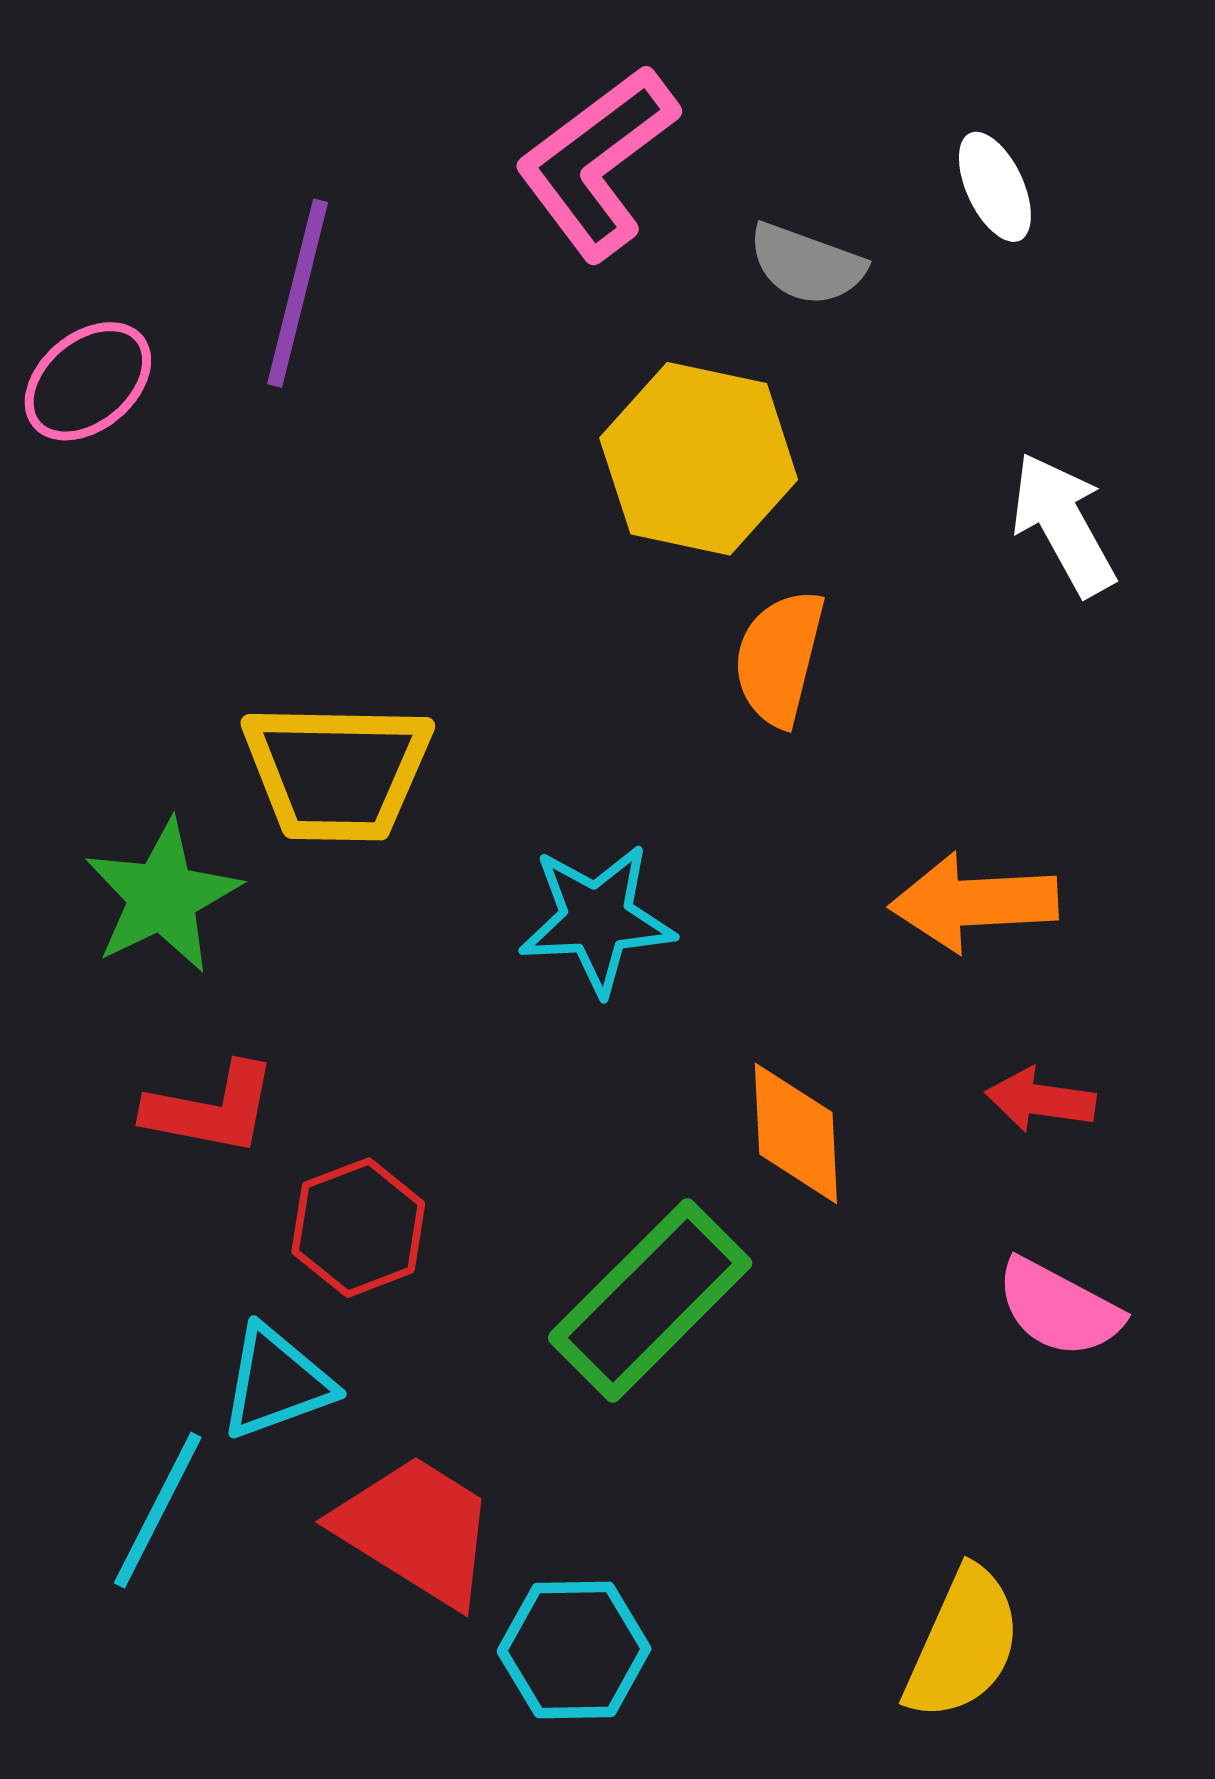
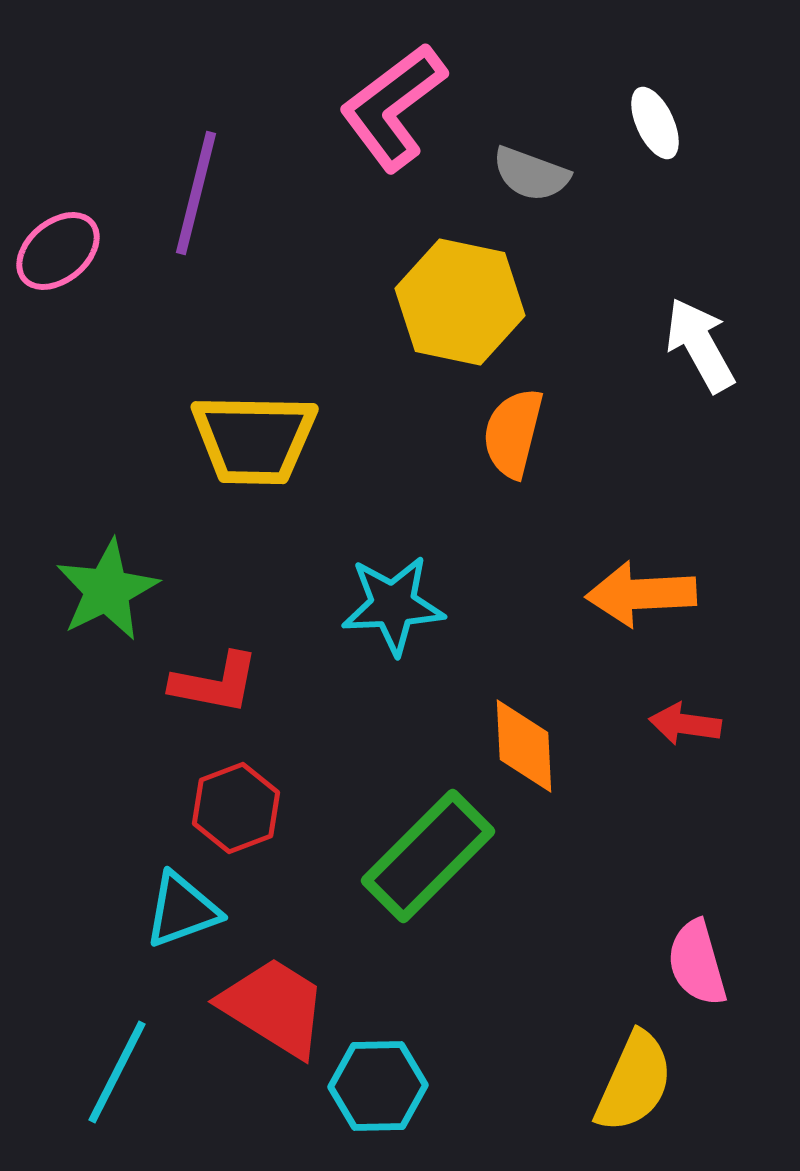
yellow trapezoid: (337, 772) -> (254, 439), moved
red L-shape: (211, 1109) -> (215, 683), moved
pink semicircle: (1059, 1308) -> (697, 963), moved, turned 46
cyan line: (158, 1510) -> (117, 1072), moved

